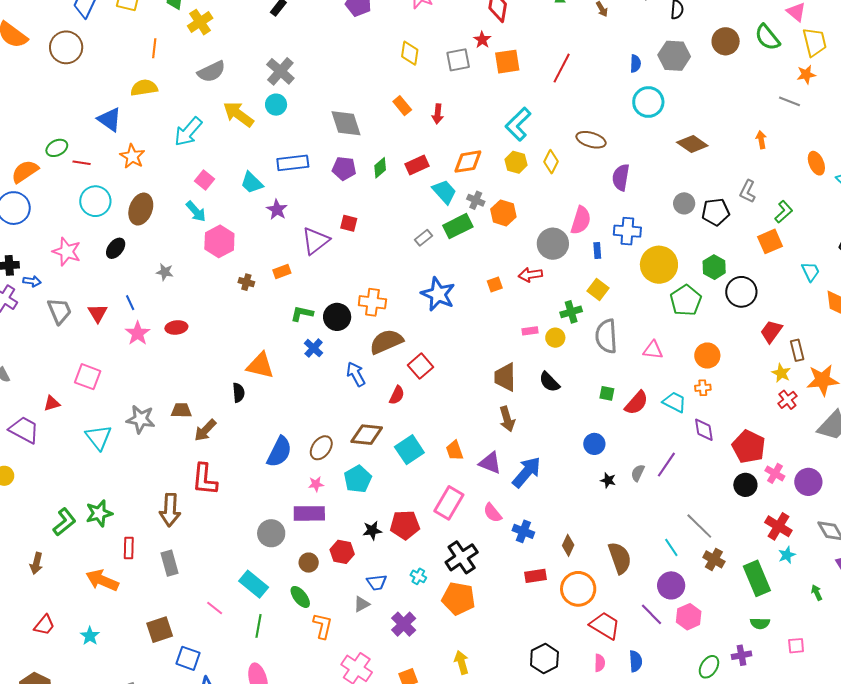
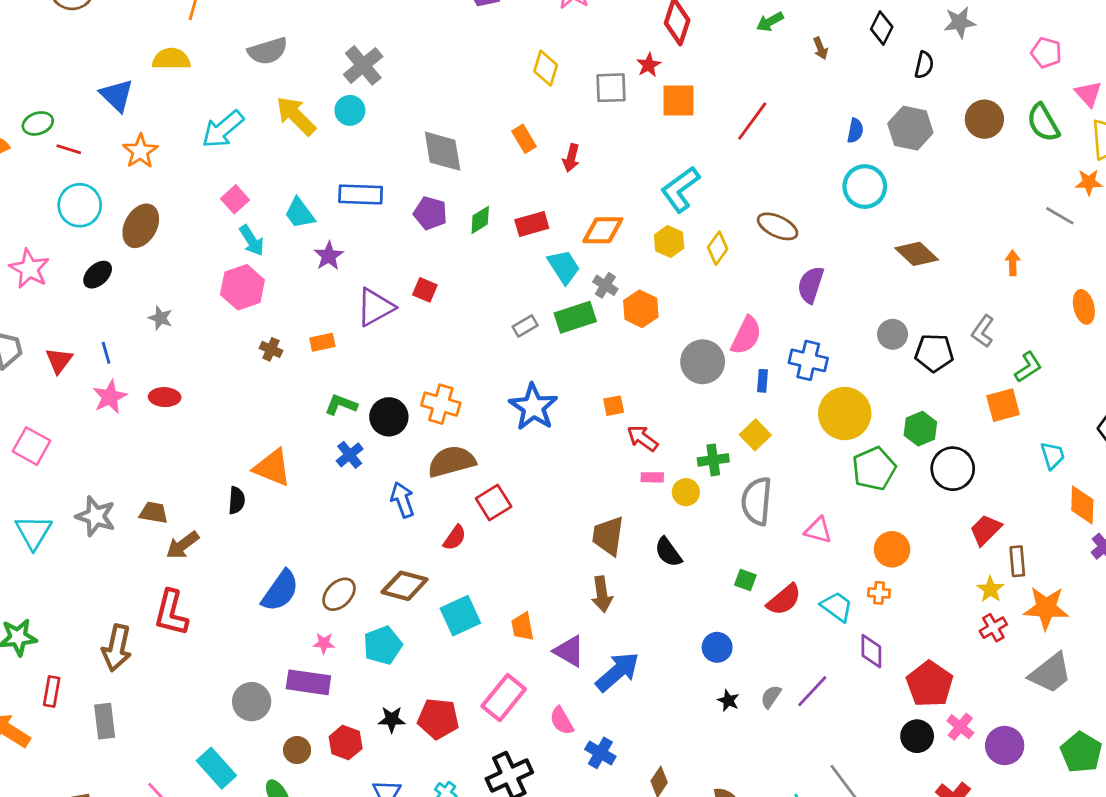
cyan arrow: (196, 211) -> (252, 240), moved
red arrow: (530, 275) -> (642, 438), moved, turned 35

